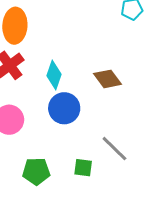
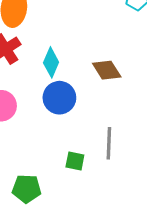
gray line: (114, 149) -> (109, 143), turned 44
green pentagon: (36, 171) -> (27, 189), moved

